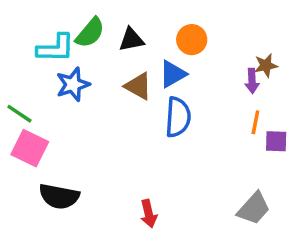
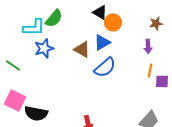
black triangle: (131, 40) -> (100, 12), moved, turned 42
brown star: (266, 65) -> (156, 23), moved
blue semicircle: (178, 117) -> (105, 67), turned 45
pink square: (30, 148) -> (15, 100), moved

